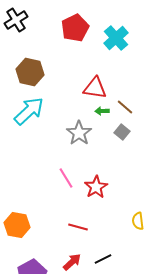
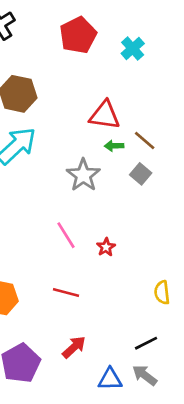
cyan cross: (116, 38) -> (133, 49), size x0.7
red star: (96, 187) -> (106, 247), size x0.6
red line: (78, 227) -> (66, 293), moved
black line: (103, 259) -> (146, 343), moved

